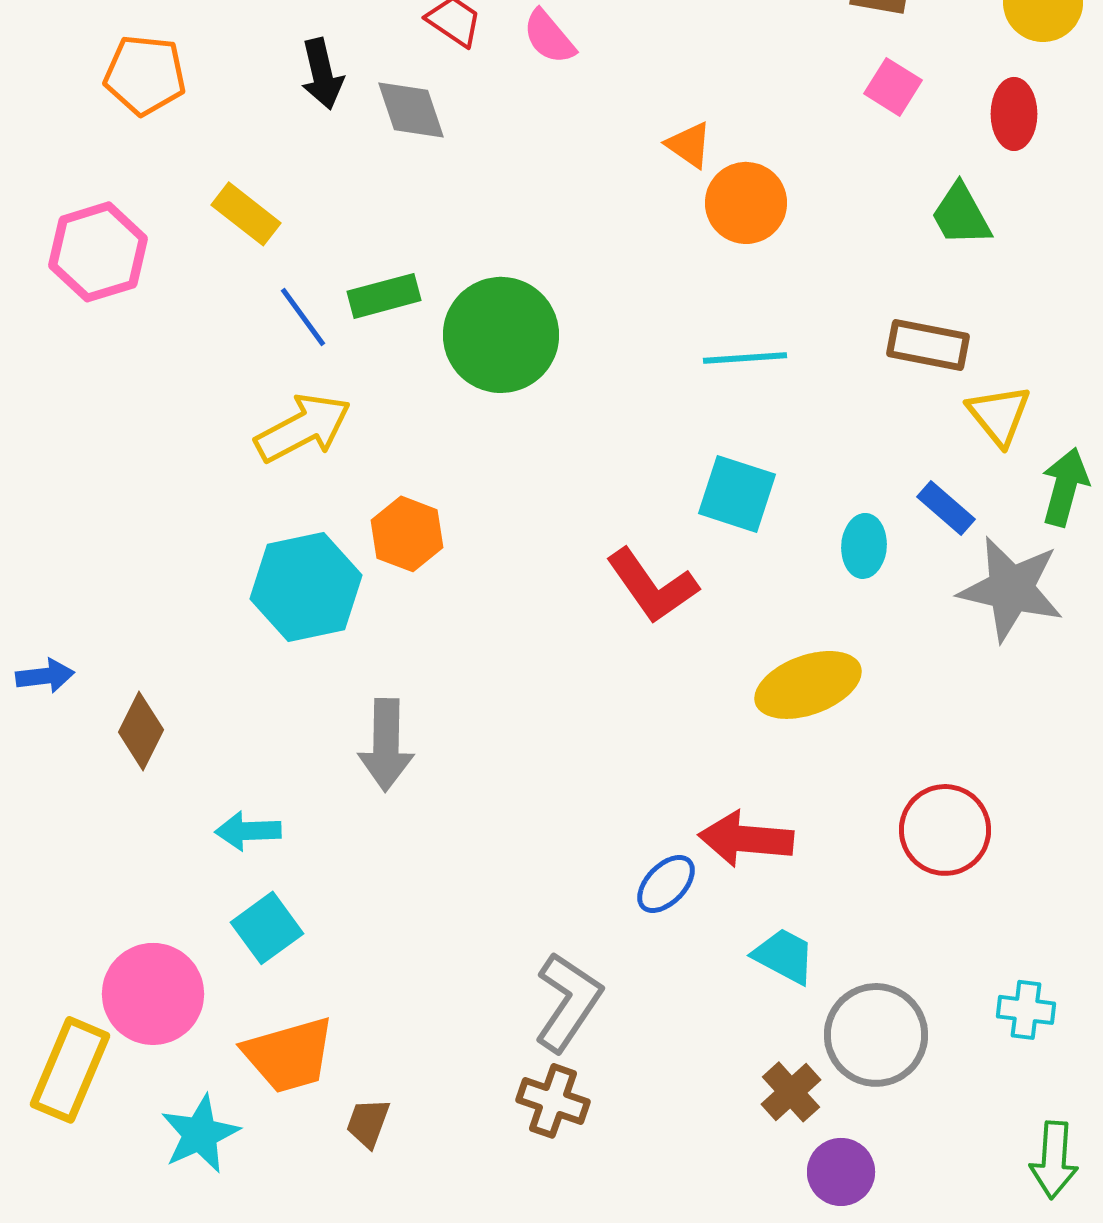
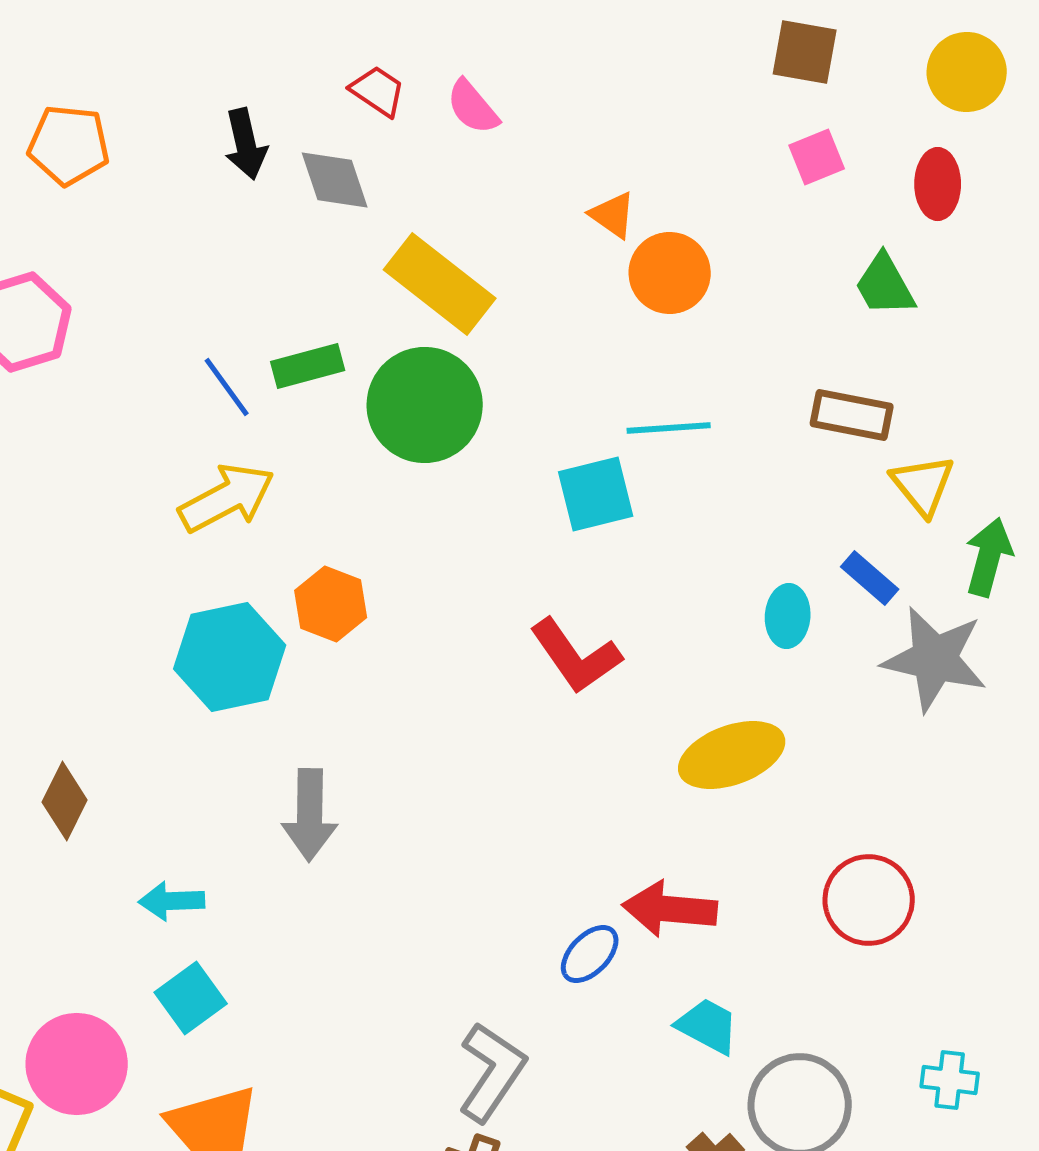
pink square: (893, 87) -> (817, 157), turned 36
yellow rectangle: (246, 214) -> (440, 284), moved, size x1.6
cyan square: (737, 494) -> (596, 494), moved, turned -32

